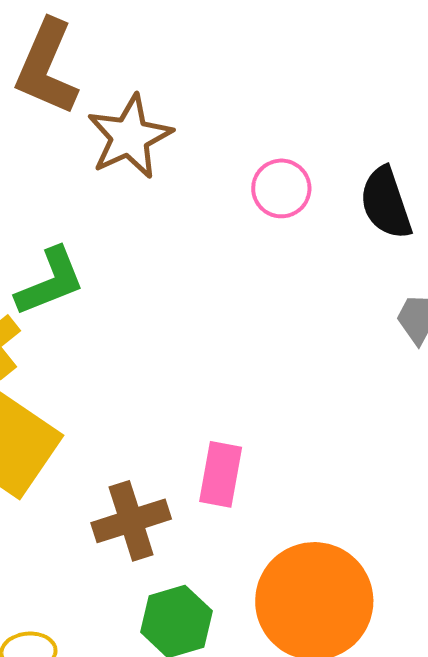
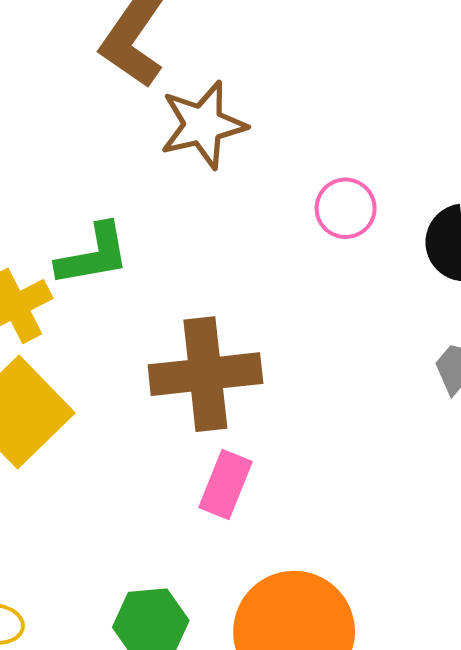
brown cross: (131, 521) -> (205, 374), moved, size x1.4

